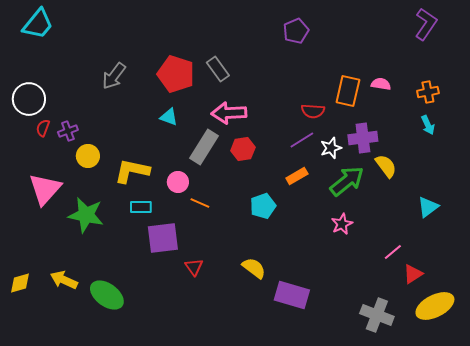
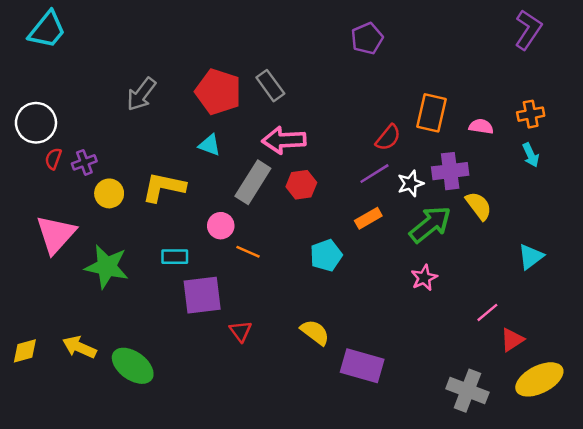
pink semicircle: (381, 84) -> (481, 126), moved
red semicircle: (313, 111) -> (388, 138), turned -55
yellow L-shape: (132, 171) -> (164, 187), moved

